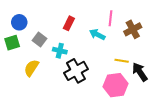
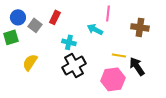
red rectangle: (69, 23) -> (55, 17), moved
brown cross: (133, 29) -> (140, 27), moved, turned 36
gray square: (40, 40) -> (35, 25), moved
cyan cross: (60, 51) -> (69, 42), moved

